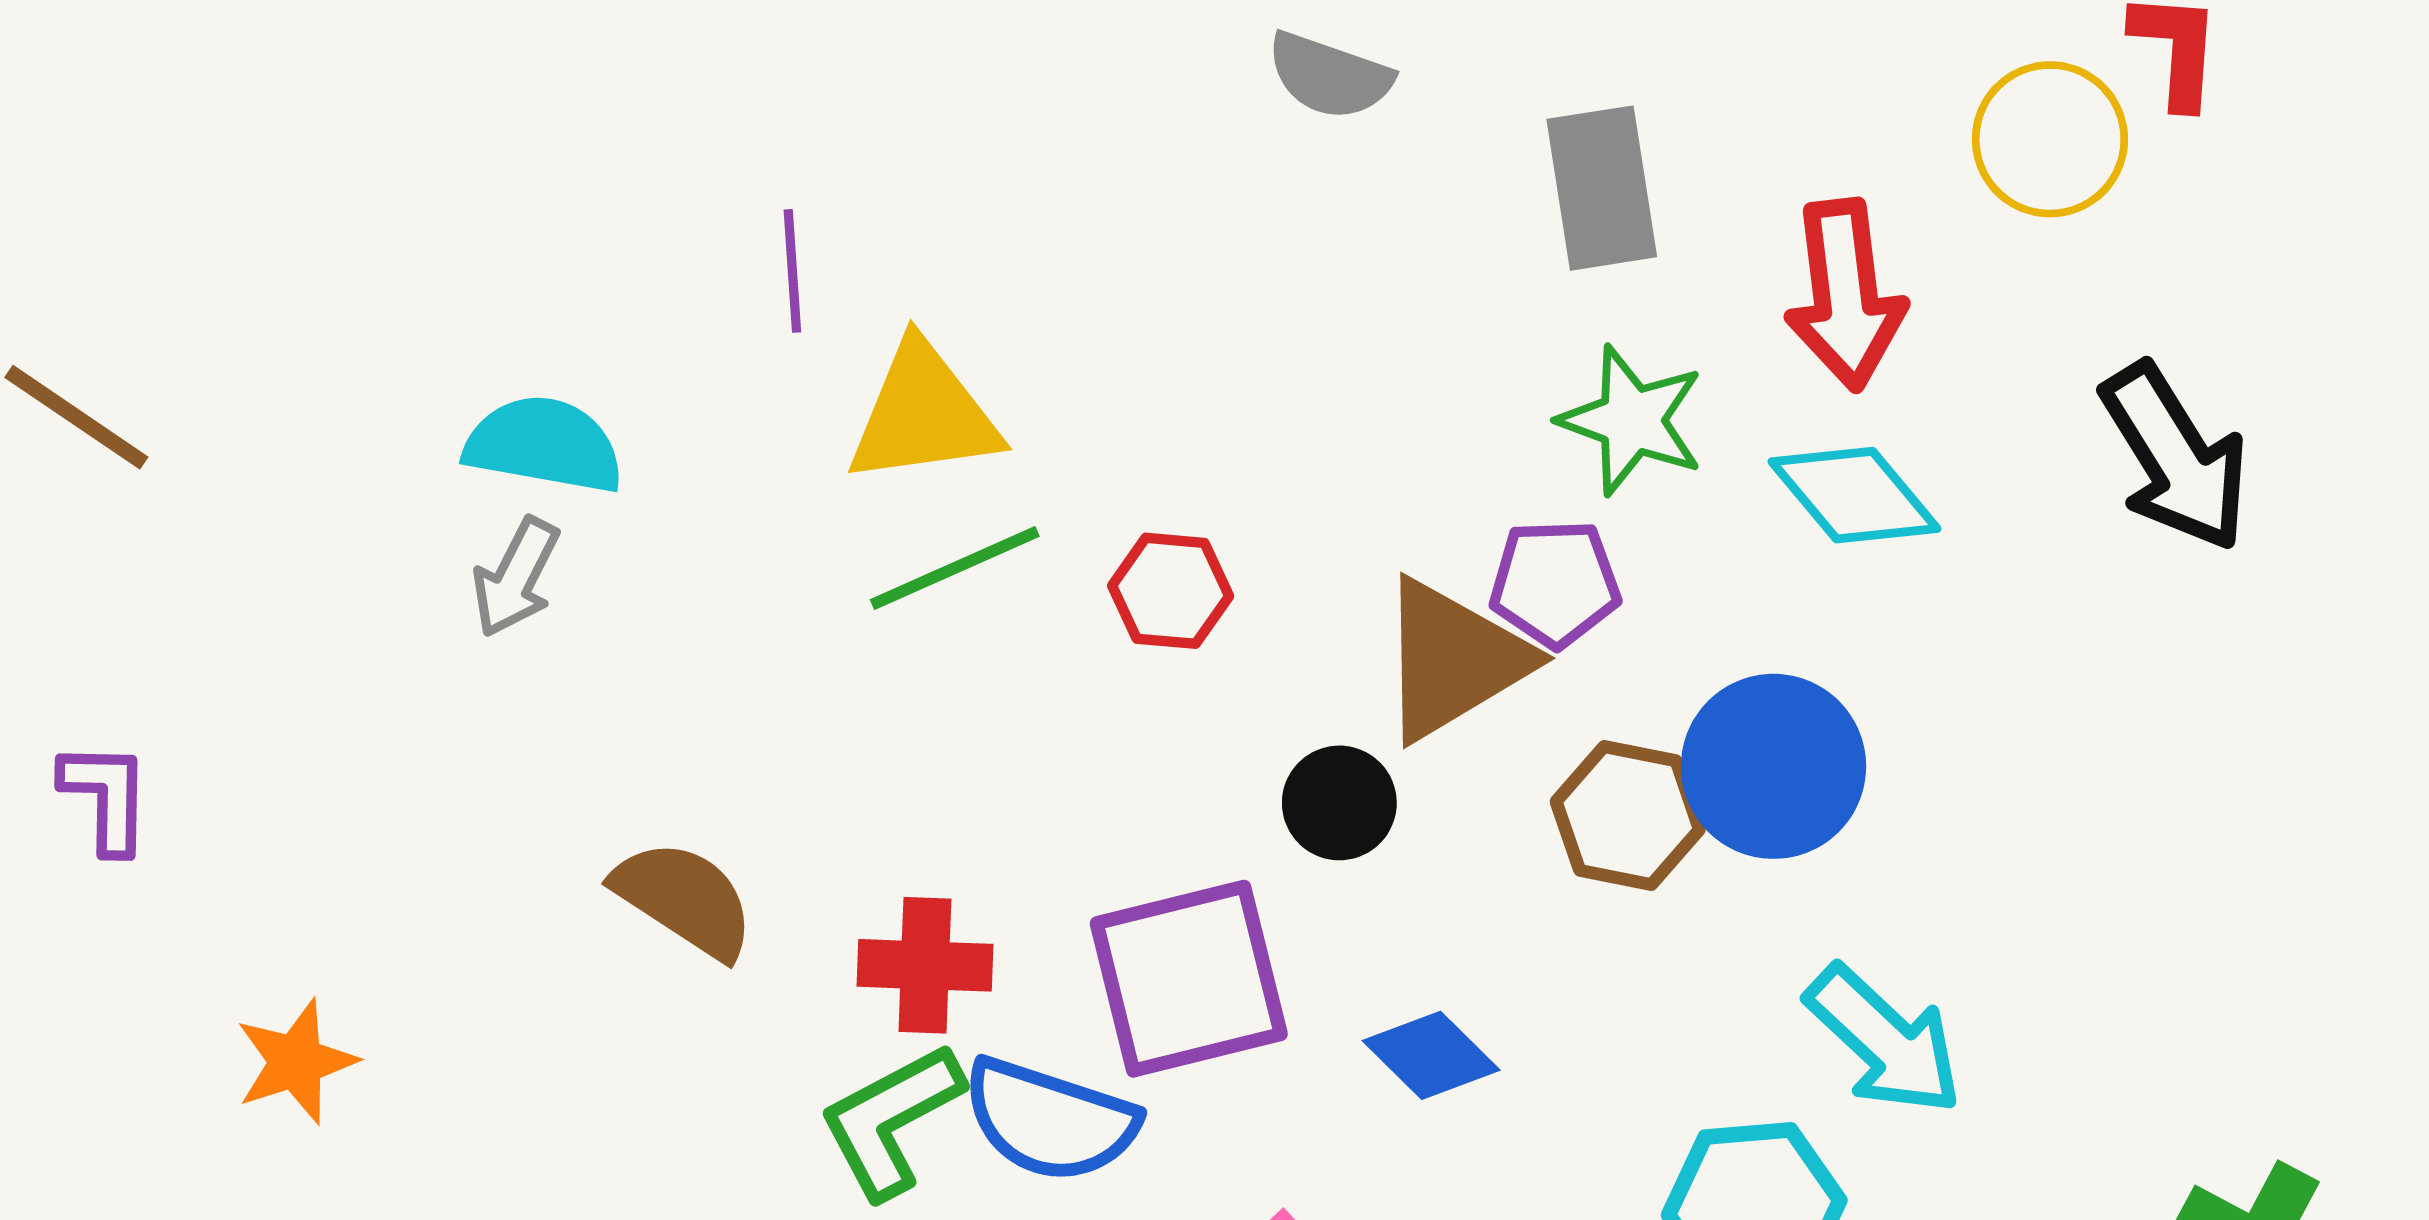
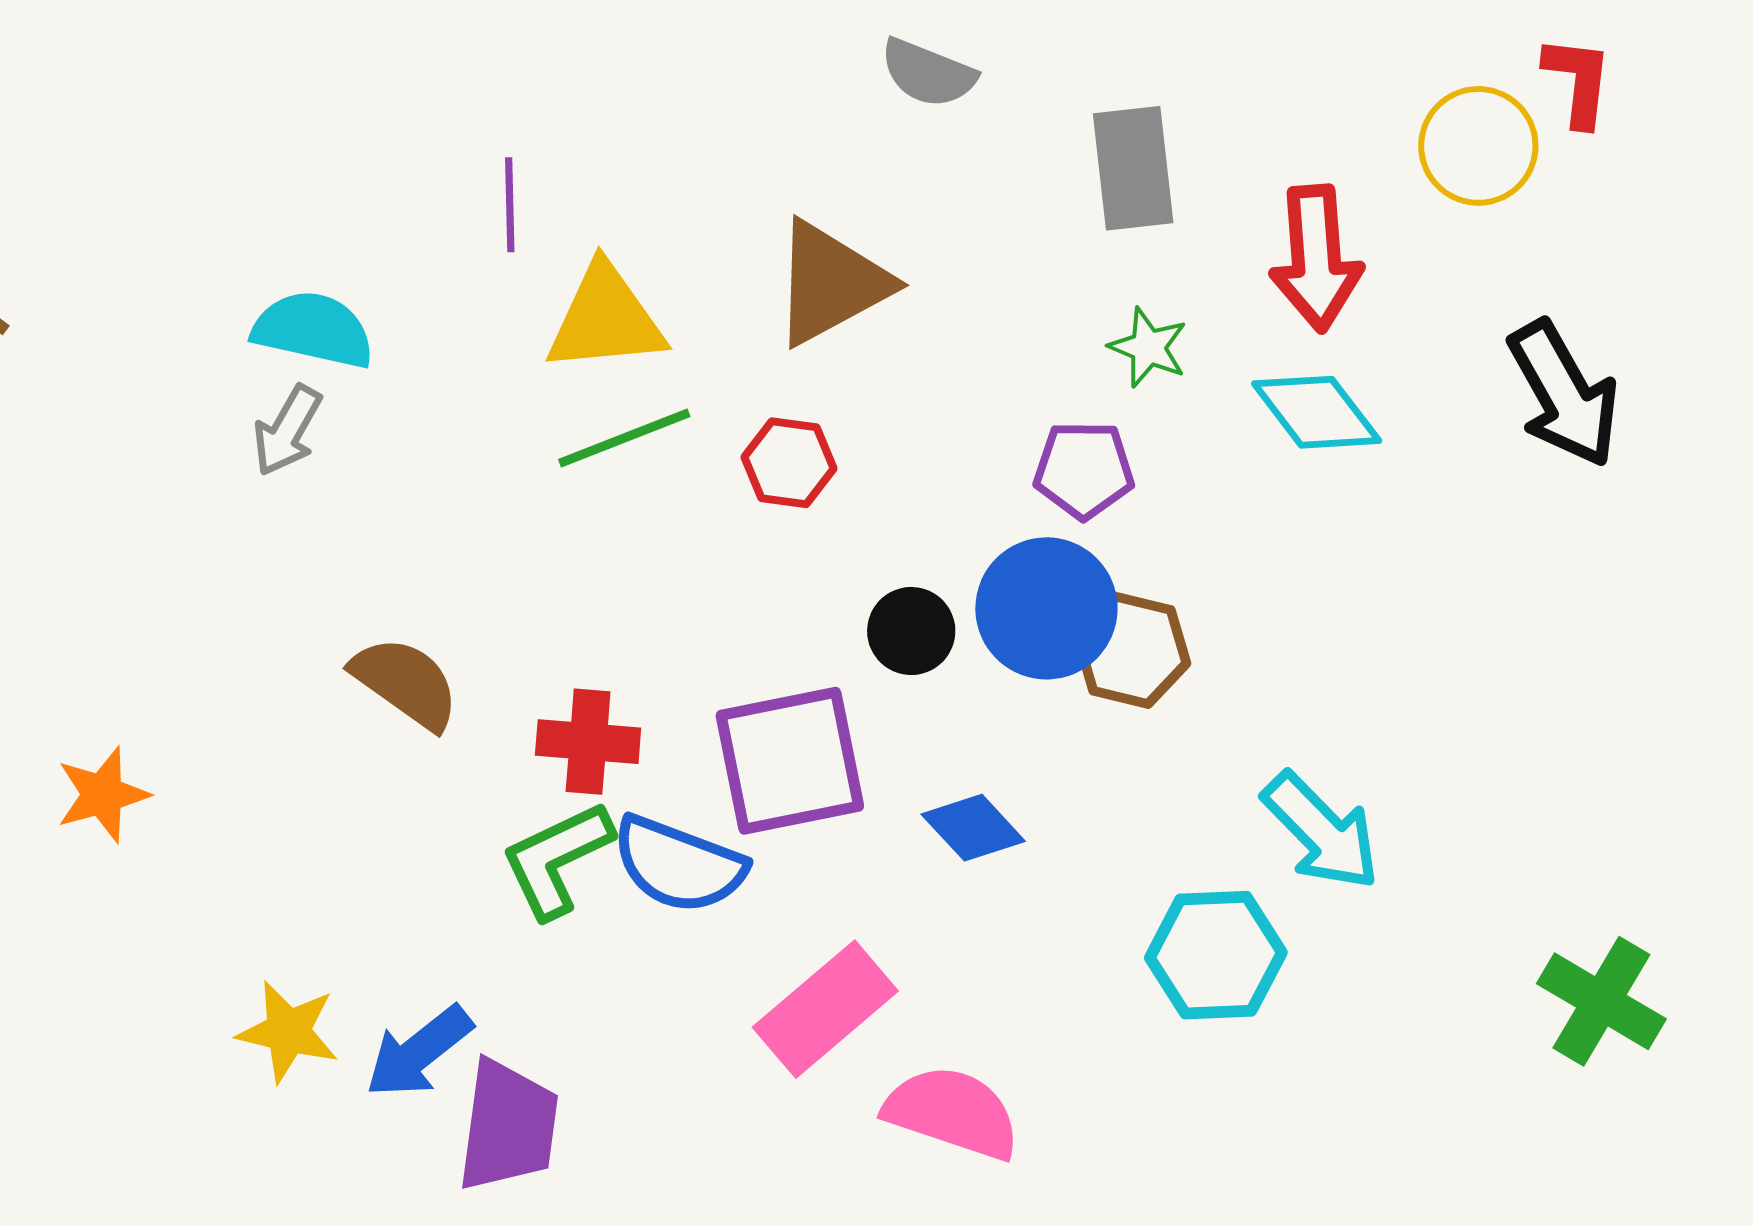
green star: (1632, 420) -> (1148, 347), size x0.7
brown triangle: (1453, 660) -> (831, 283), moved
blue circle: (1774, 766) -> (1046, 608), moved

